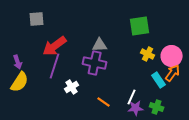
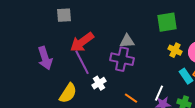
purple arrow: (18, 62) -> (45, 58), size x1.6
purple line: (55, 66) -> (82, 62), turned -45
yellow semicircle: (20, 82) -> (68, 93), moved

